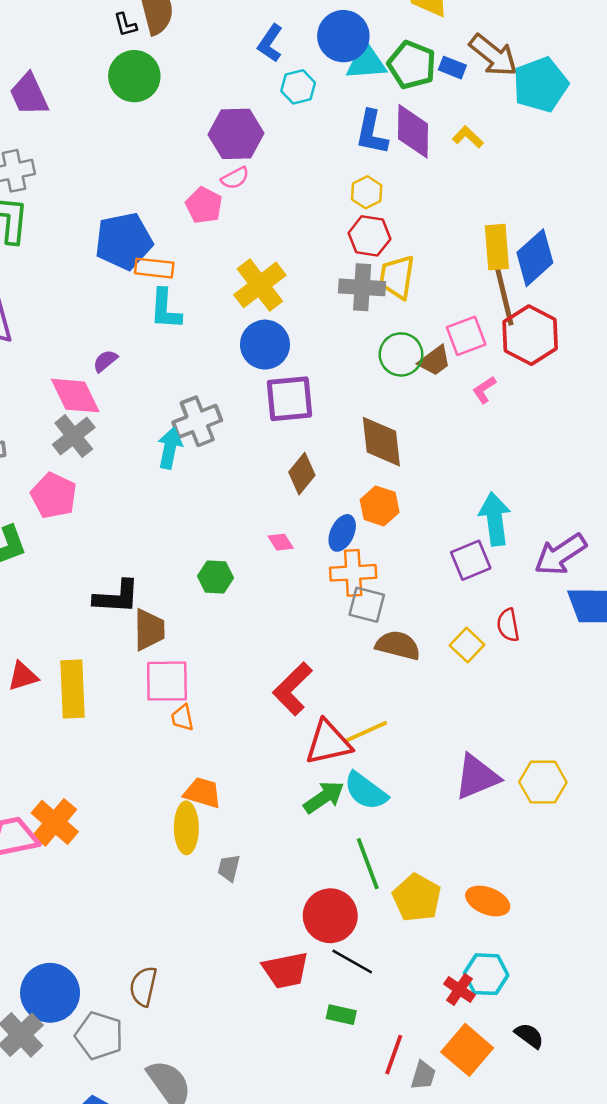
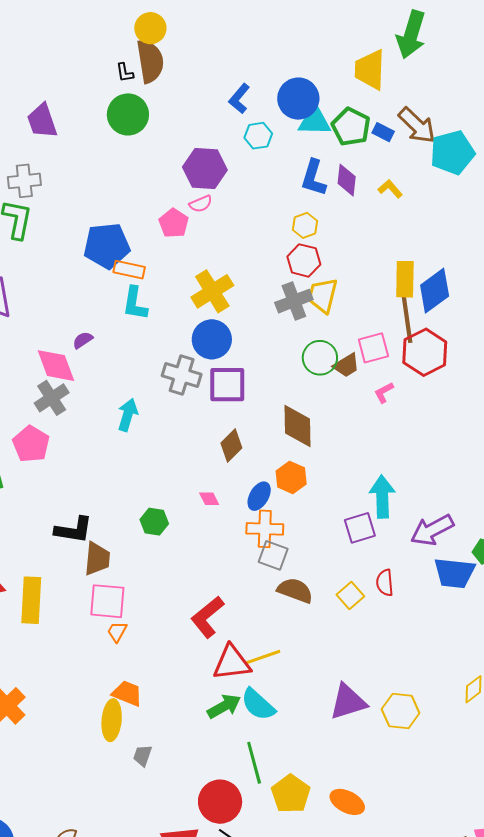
purple diamond: (413, 131) -> (347, 180), size x0.7
gray cross: (362, 287) -> (294, 301), turned -30
gray cross: (197, 421) -> (182, 375), moved, turned 33
orange trapezoid: (182, 718) -> (117, 632), turned 35

